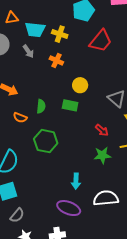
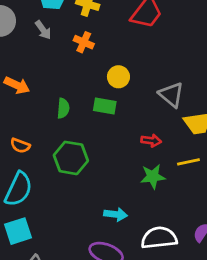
orange semicircle: (20, 118) -> (20, 146), moved
red arrow: (102, 130) -> (151, 141), turned -32
cyan arrow: (76, 181) -> (116, 214), turned -84

